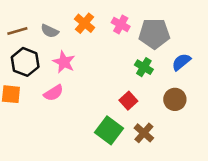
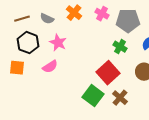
red square: (128, 101) -> (108, 73), size x1.6

